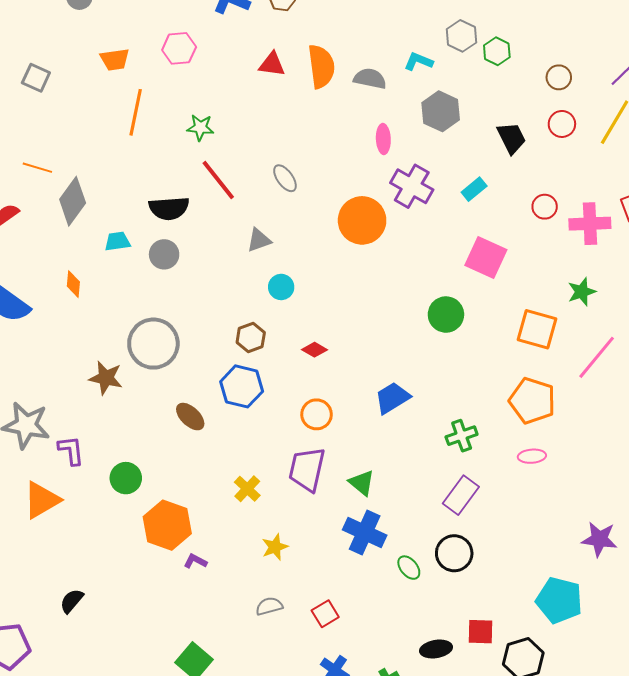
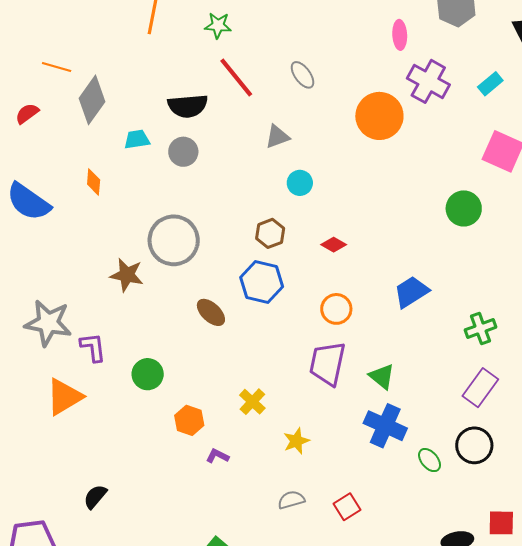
yellow cross: (247, 489) -> (252, 402), moved
orange hexagon: (167, 525) -> (189, 420), size x0.6

